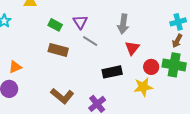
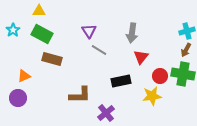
green rectangle: (55, 25) -> (42, 34), moved, size x1.5
brown rectangle: (58, 50) -> (52, 59), moved
brown L-shape: (62, 96) -> (80, 95), moved, turned -40

